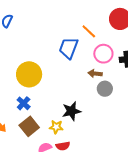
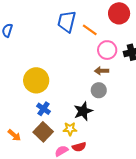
blue trapezoid: (69, 48) -> (67, 21), moved
gray circle: (105, 89) -> (99, 90), moved
blue cross: (24, 103) -> (44, 109), moved

